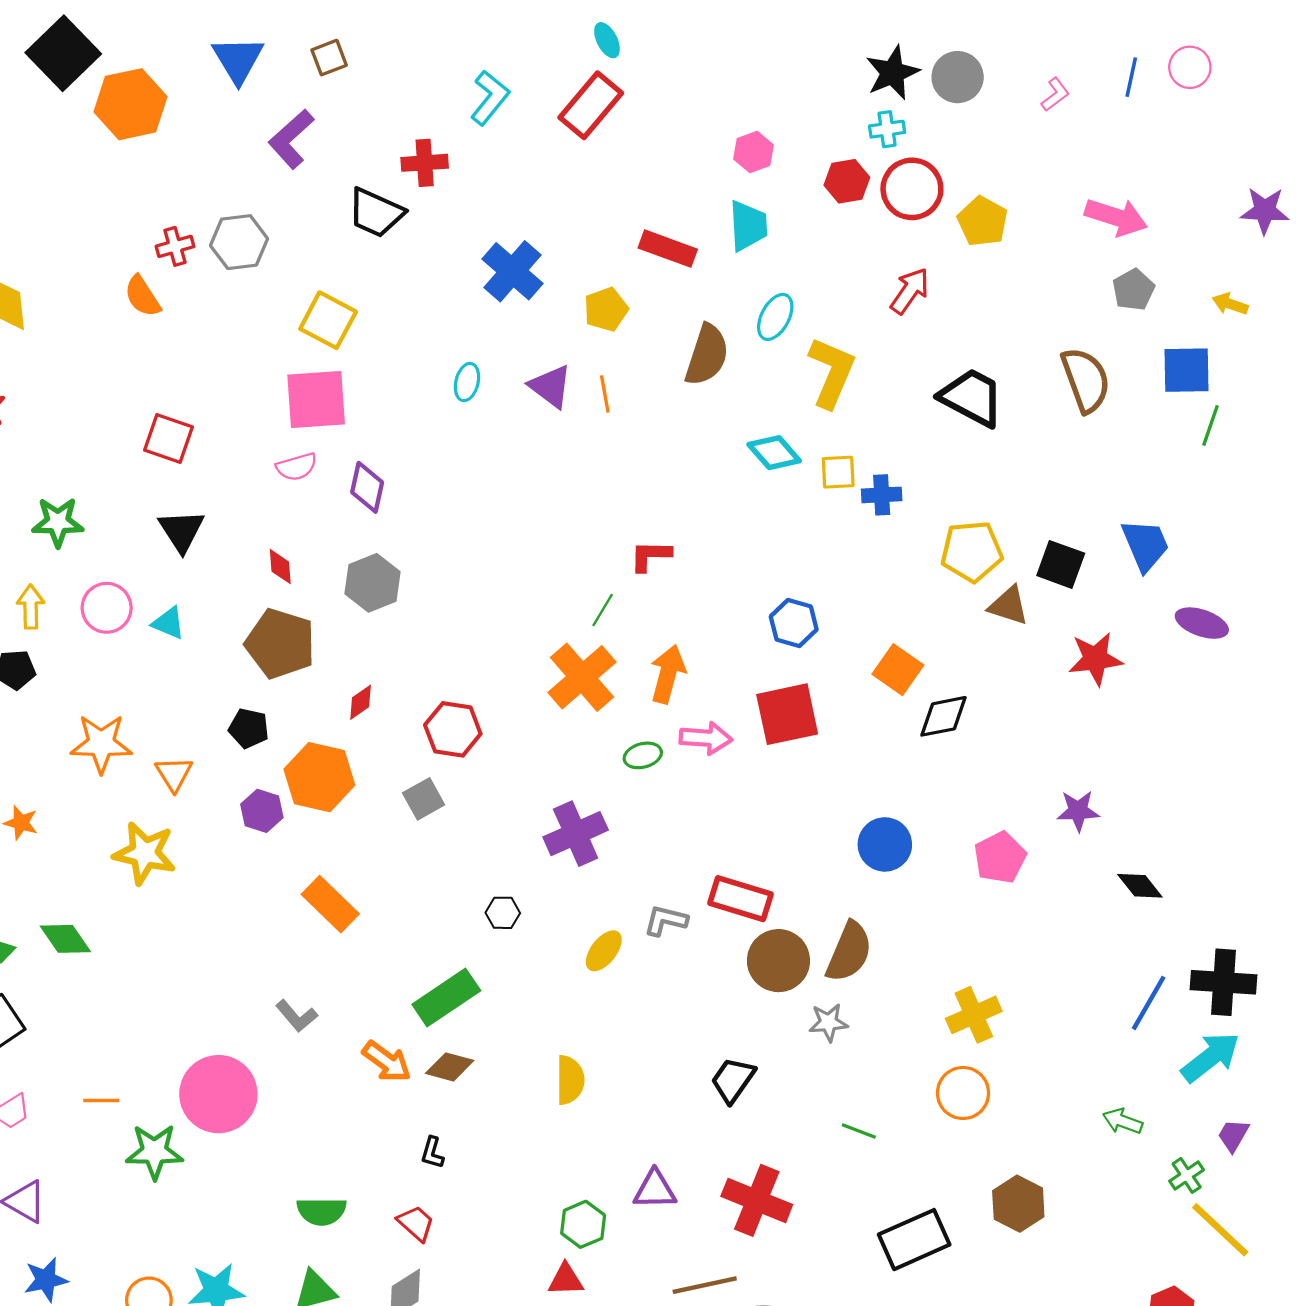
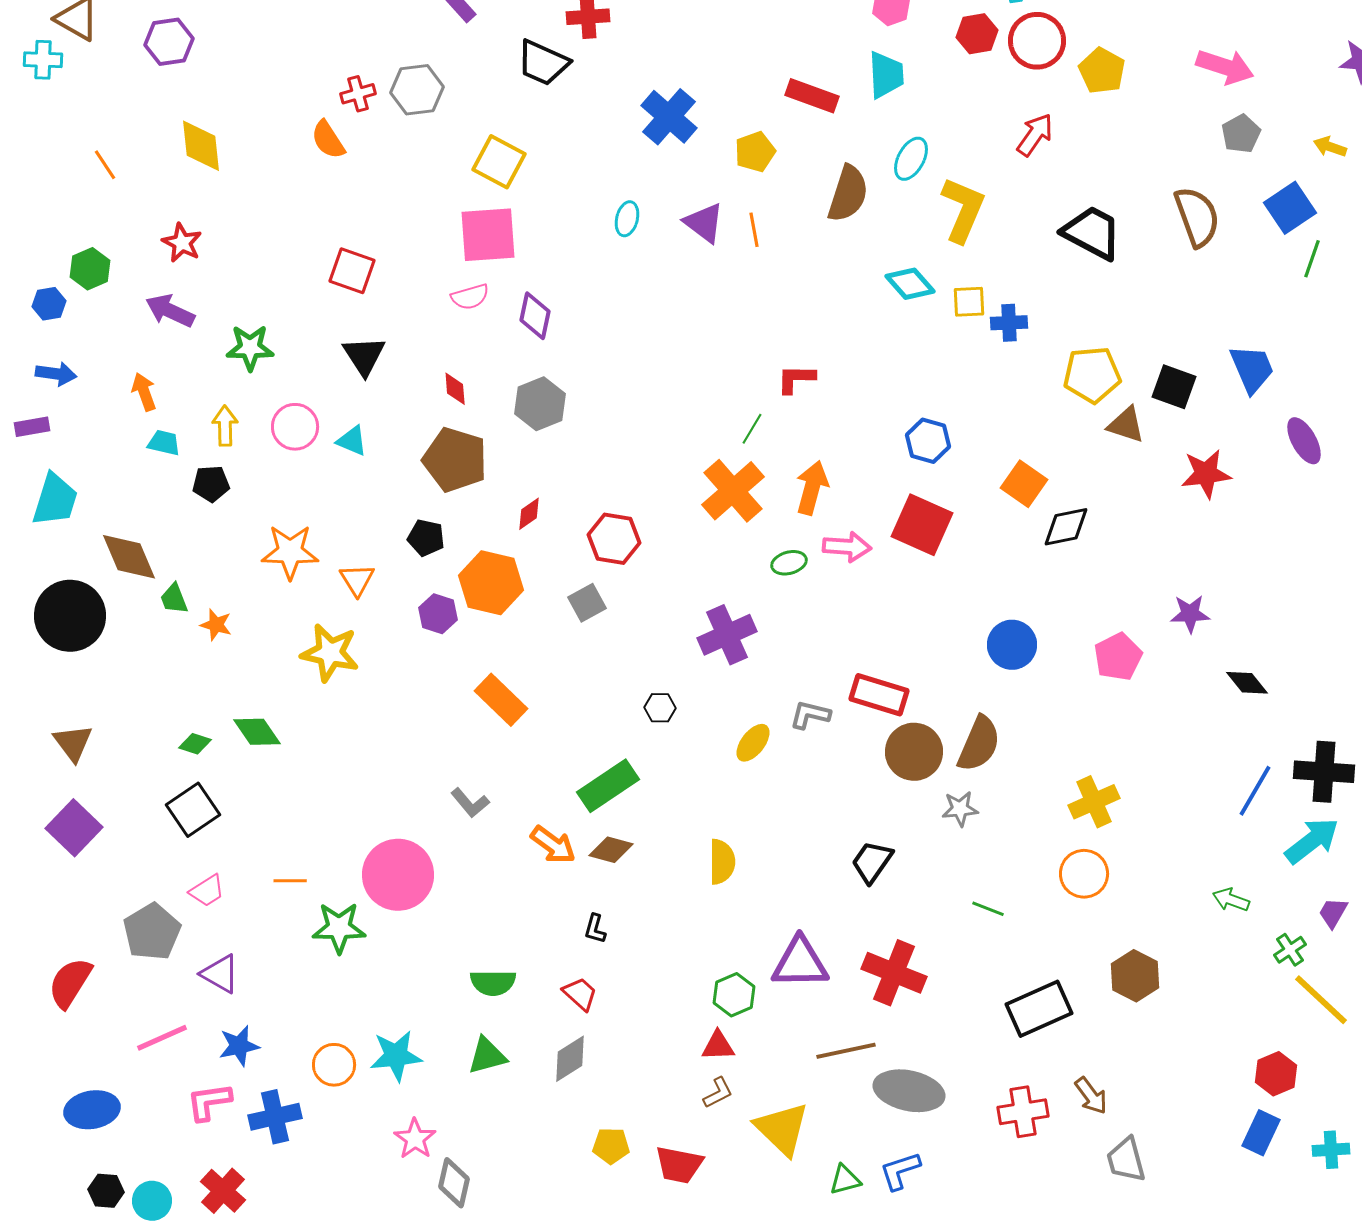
blue square: (1187, 370) -> (1290, 208), turned -33
purple ellipse: (1202, 623) -> (1304, 441), turned 42
red square: (787, 714) -> (922, 525), turned 36
purple triangle: (655, 1190) -> (800, 963), size x1.4

